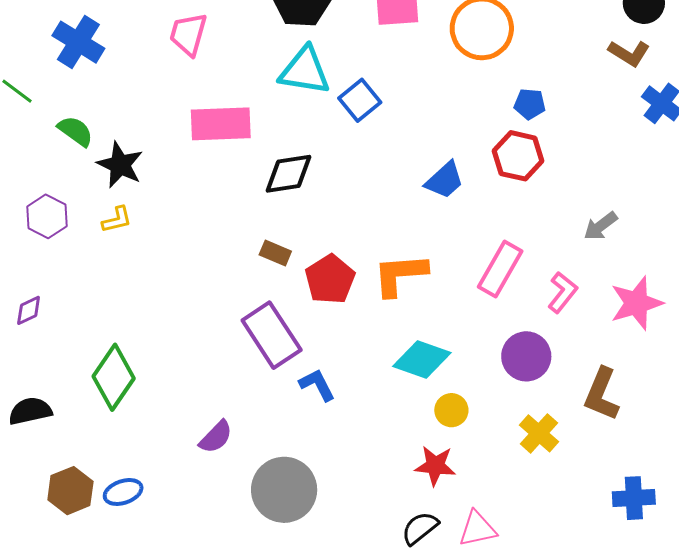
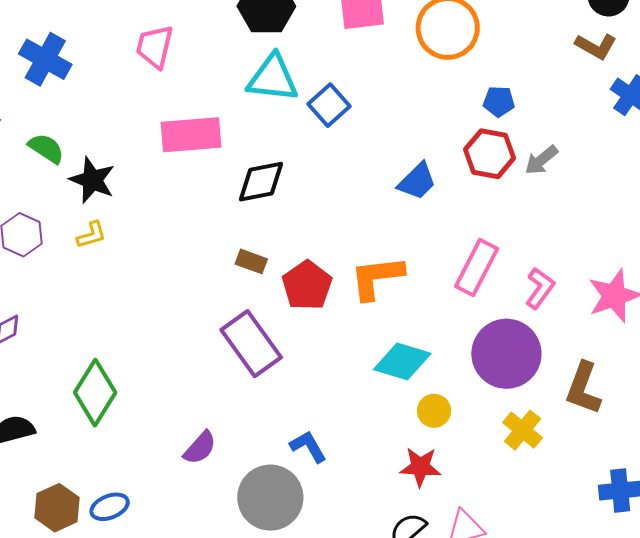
gray arrow: (601, 226) -> (541, 160), moved
purple circle: (526, 356) -> (506, 354), size x1.4
blue L-shape: (317, 385) -> (308, 446), moved

